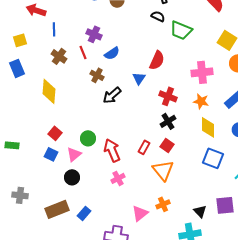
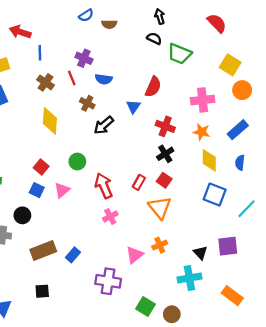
blue semicircle: (112, 53) -> (104, 79), turned 42
yellow diamond: (49, 91) -> (50, 121), moved
green circle: (88, 138) -> (77, 162), moved
black circle: (72, 177) -> (22, 215), moved

